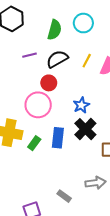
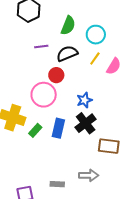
cyan circle: (83, 23) -> (96, 35), moved
gray rectangle: (64, 196) -> (57, 184), turned -40

